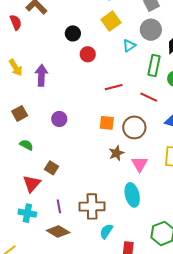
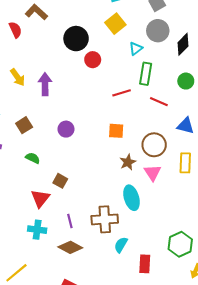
black circle: (73, 33) -> (76, 39), size x1.5
green rectangle: (154, 66) -> (146, 74), moved
brown circle: (134, 127) -> (154, 145), moved
cyan ellipse: (132, 195) -> (132, 198), moved

